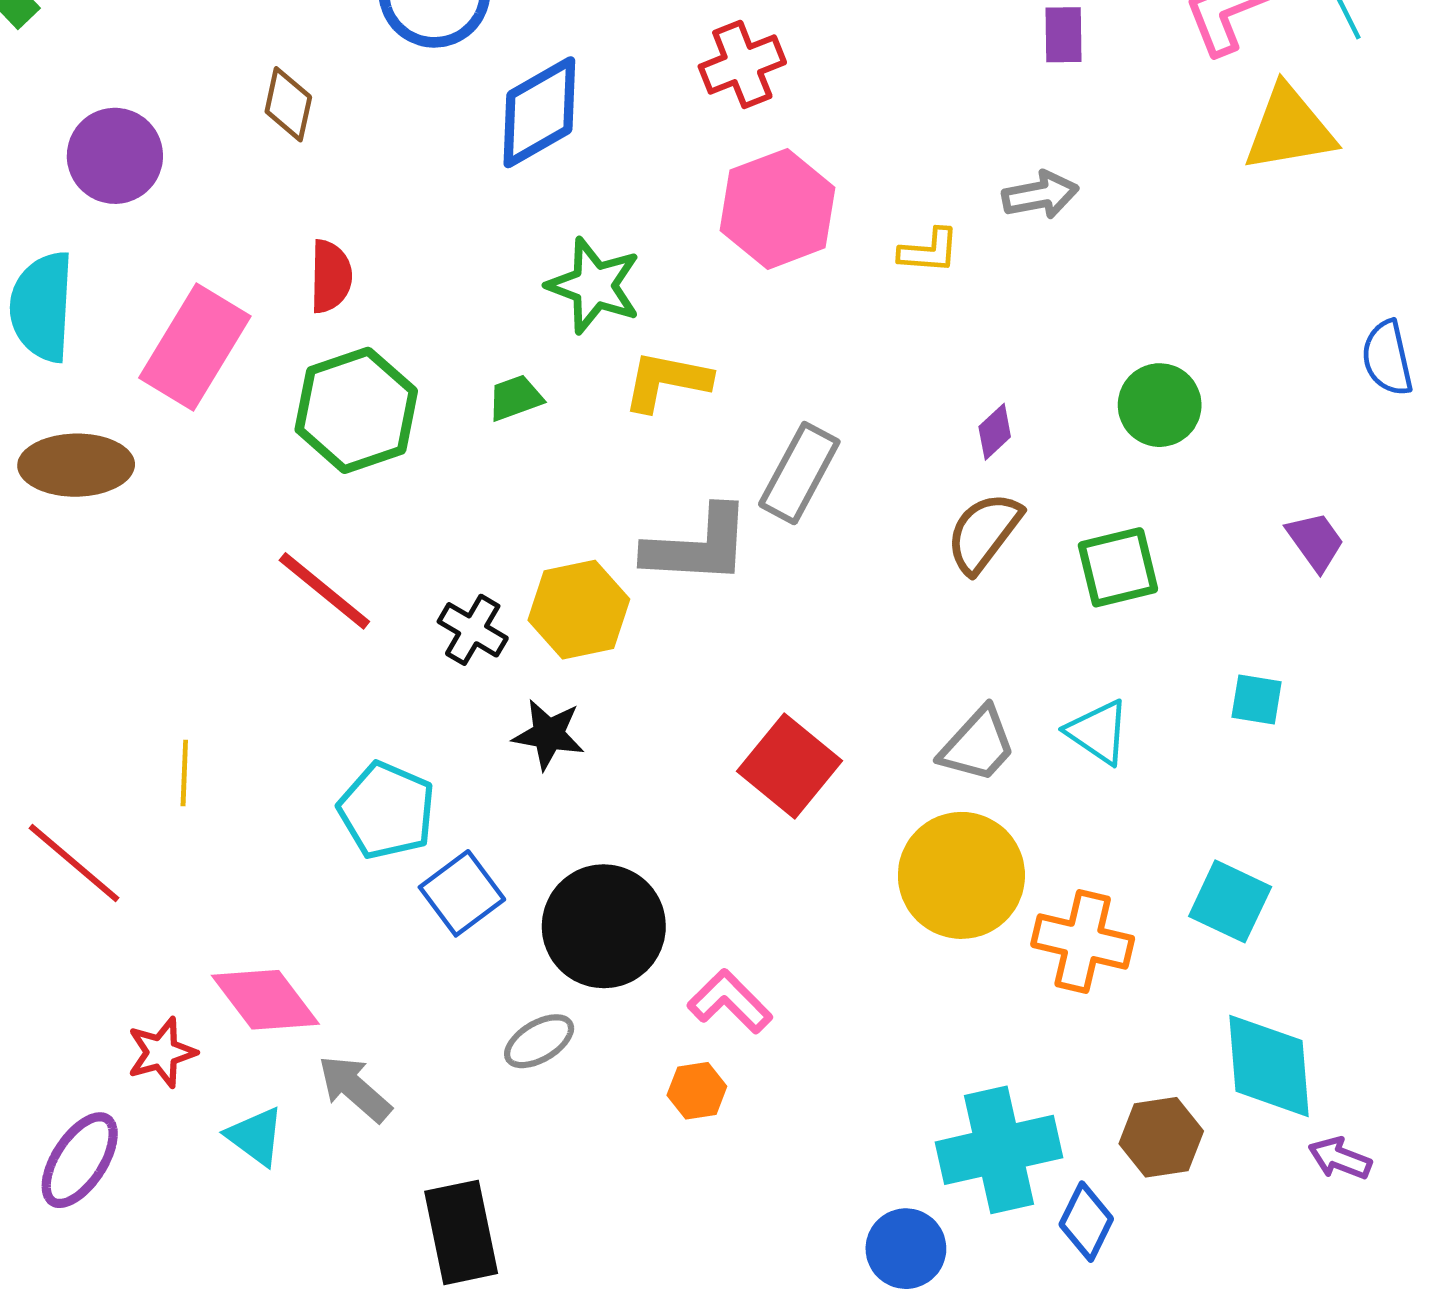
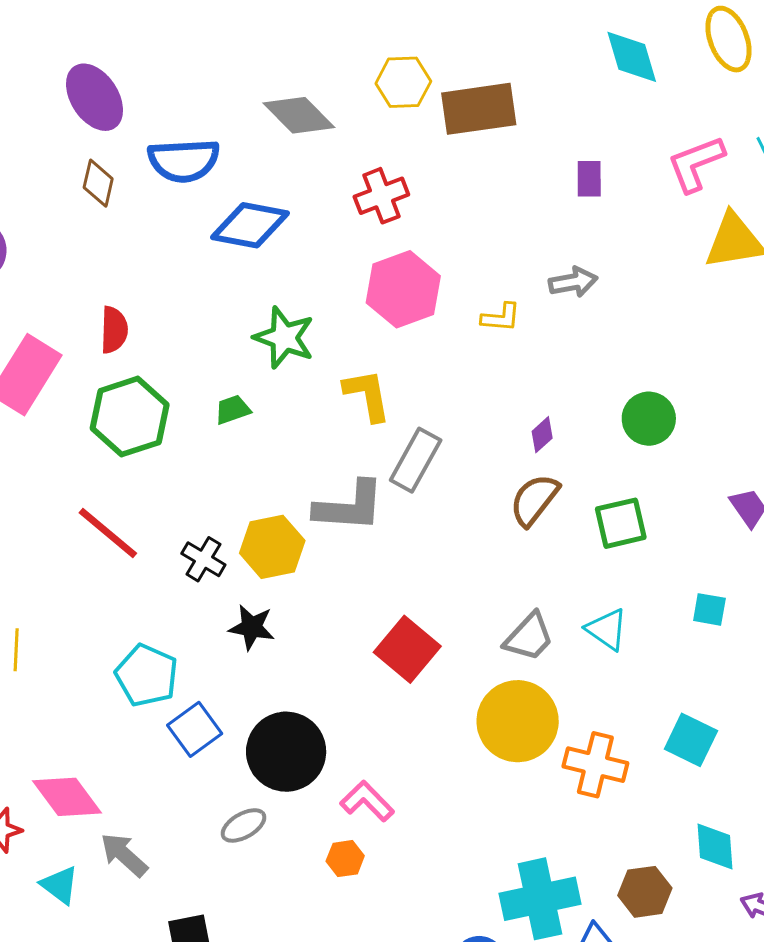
brown diamond: (288, 104) -> (98, 183), moved
blue diamond: (539, 112) -> (250, 225), turned 40
yellow L-shape: (667, 381) -> (367, 395), moved, turned 68
cyan diamond: (1269, 1066) -> (715, 846), size x0.7

